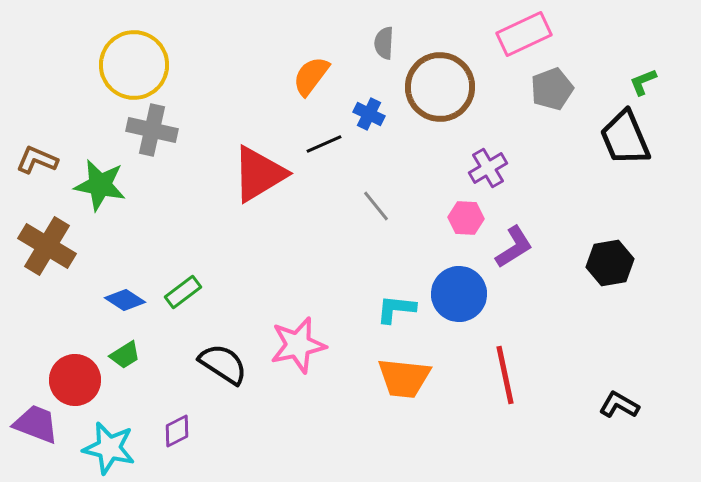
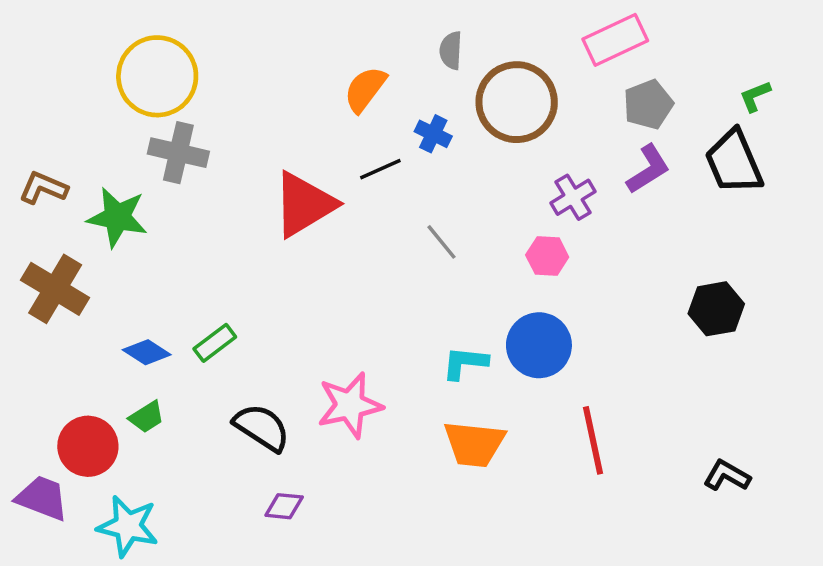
purple L-shape: (514, 247) -> (648, 169), moved
purple diamond: (177, 431) -> (284, 506), moved, turned 32

